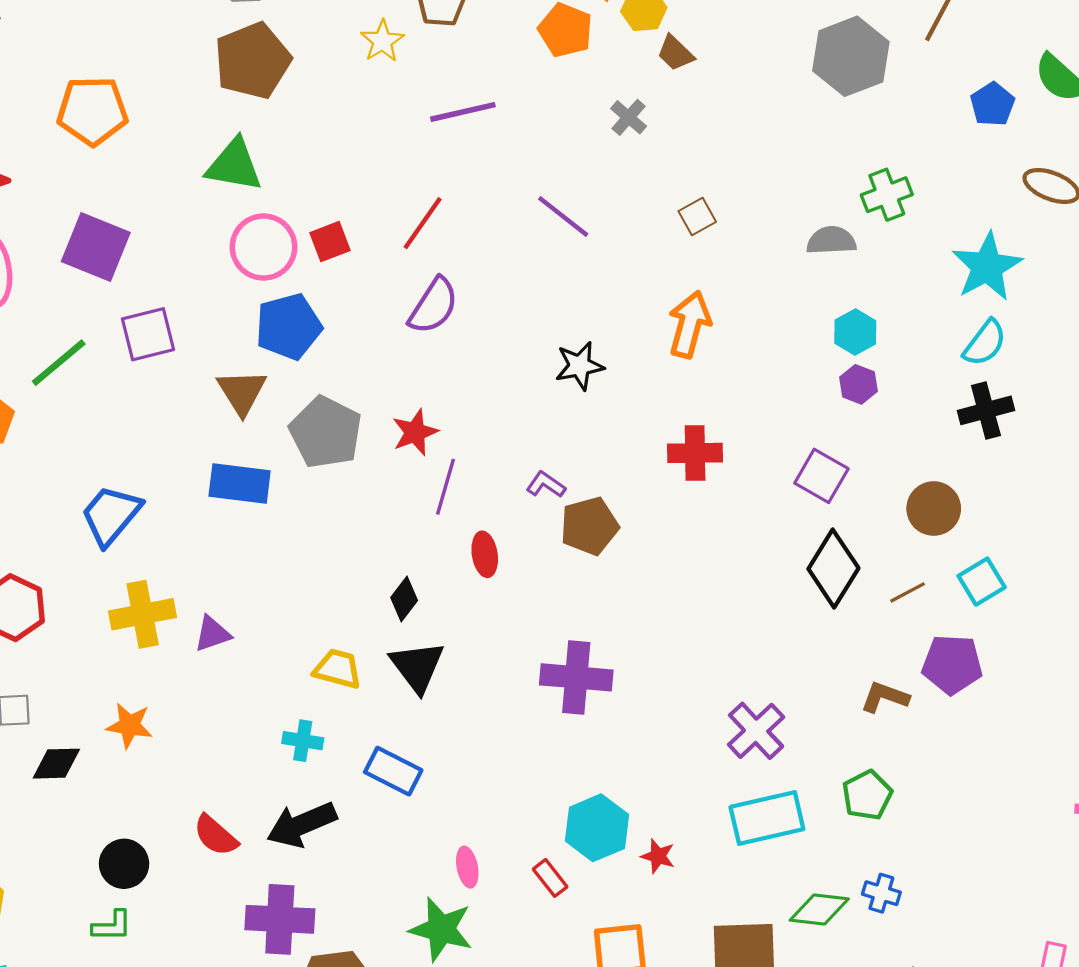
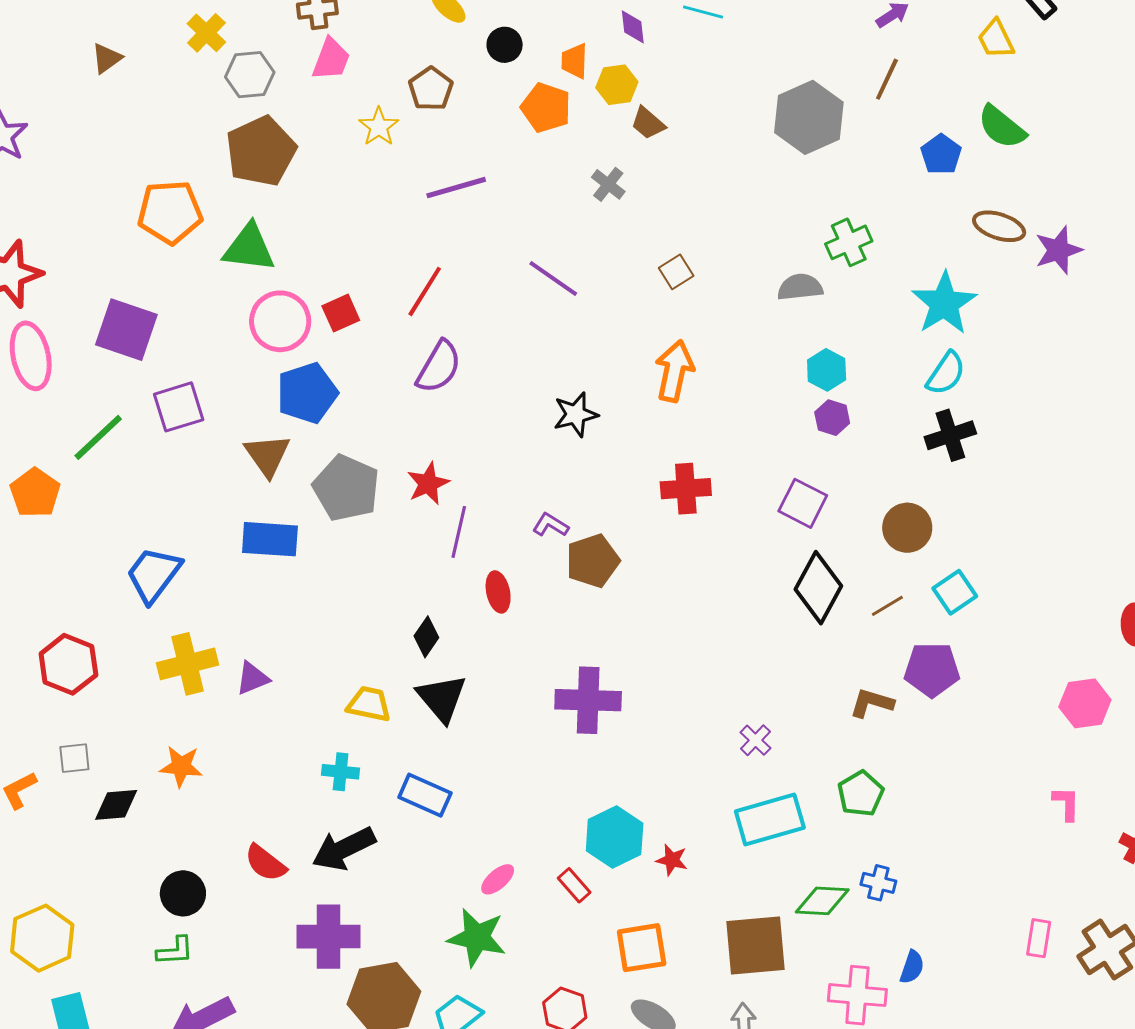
orange pentagon: (92, 111) -> (170, 212), moved
purple cross: (756, 731) -> (755, 740), size x0.6
pink ellipse: (467, 867) -> (498, 879), turned 63

